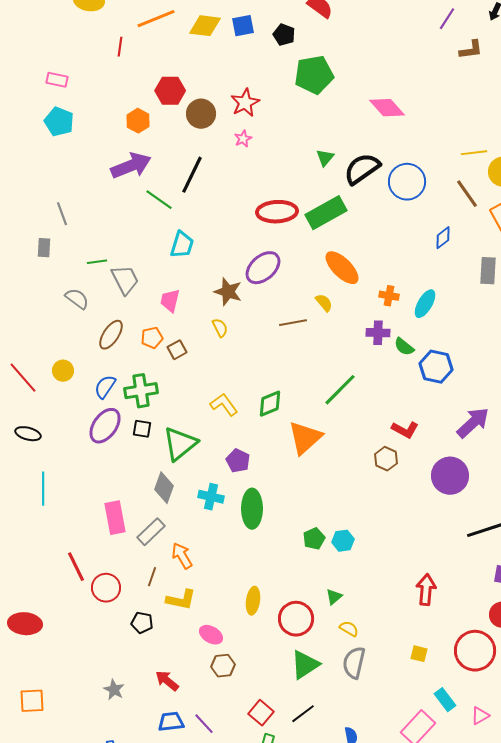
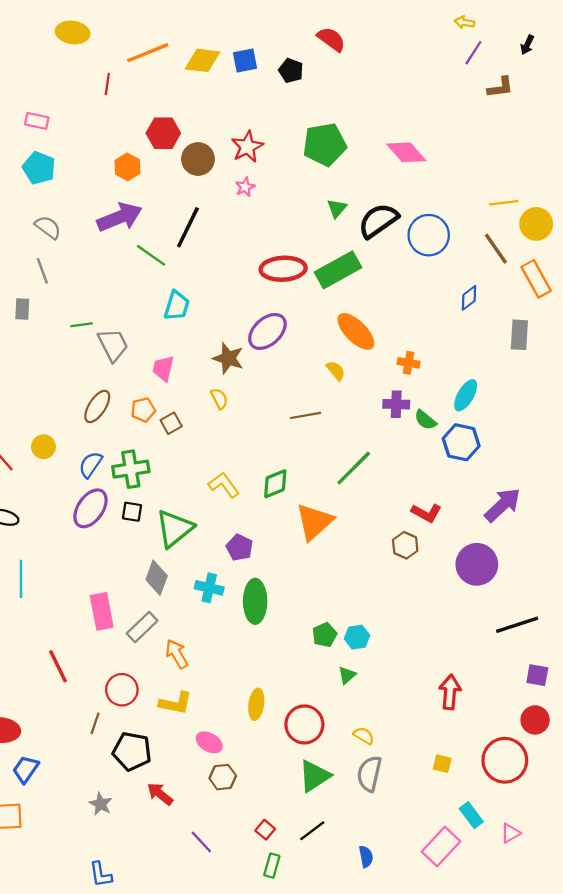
green pentagon: (314, 75) -> (325, 144), moved
gray semicircle: (77, 299) -> (48, 227), moved
cyan ellipse: (425, 304) -> (466, 395), moved
brown line: (293, 323) -> (306, 415), moved
brown line: (152, 577) -> (95, 723), moved
red circle: (106, 588) -> (122, 690), moved
green triangle: (334, 597) -> (347, 675), moved
black pentagon: (142, 623) -> (132, 751), moved, size x1.6
red square: (261, 713) -> (265, 830), size x0.7
blue trapezoid: (171, 722) -> (26, 769), moved, turned -48

